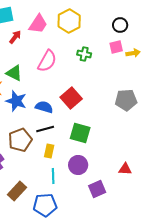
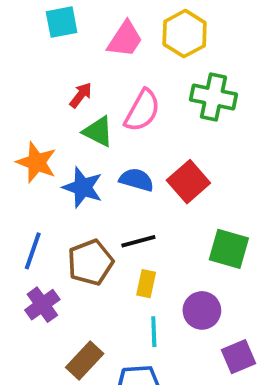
red arrow: (15, 37) -> (81, 95), moved
green cross: (84, 54) -> (213, 97), size x1.6
green triangle: (14, 73) -> (98, 132), moved
blue semicircle: (44, 107) -> (137, 180), moved
green square: (80, 133) -> (229, 249), moved

